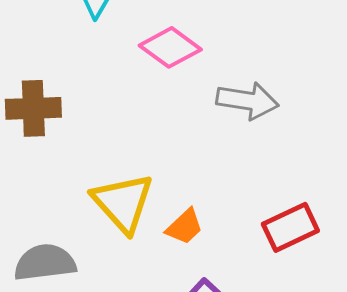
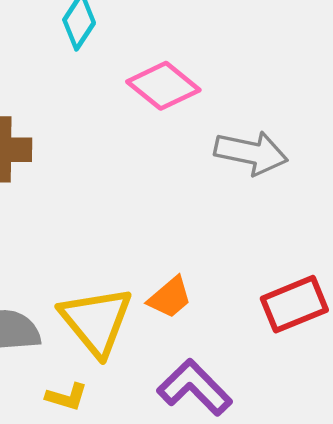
yellow triangle: (123, 203) -> (96, 321), moved

